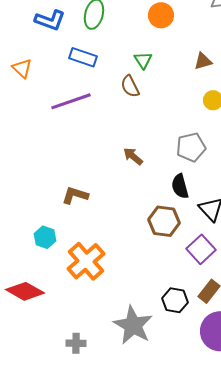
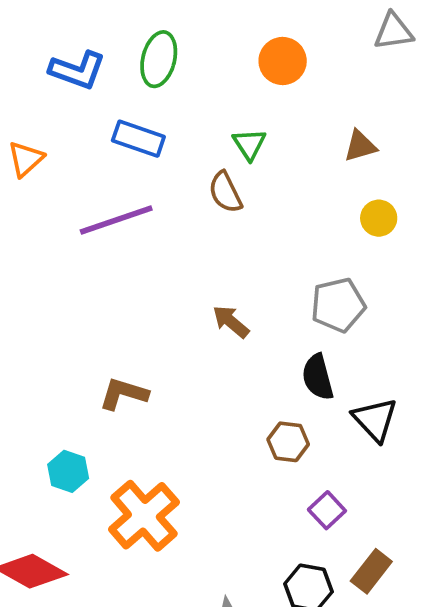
orange triangle: (22, 68) -> (26, 159), turned 35
brown hexagon: (164, 221) -> (288, 442), size x0.7
purple square: (201, 249) -> (327, 510), moved, size x0.7

